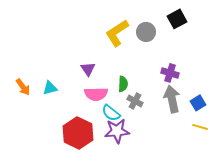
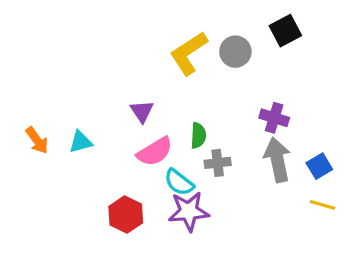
pink semicircle: (96, 94) -> (155, 152), turned -30
gray cross: (135, 101) -> (218, 163), turned -35
red hexagon: (78, 133) -> (126, 215), size x0.7

